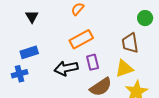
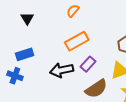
purple rectangle: (93, 62) -> (88, 64), turned 56
blue cross: (20, 74) -> (15, 76), turned 35

